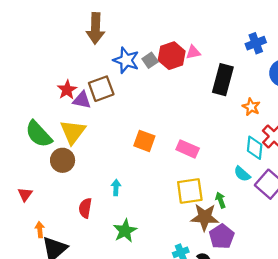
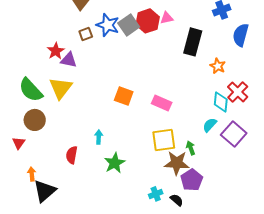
gray square: (150, 60) -> (129, 25), size x1.5
brown square: (101, 89) -> (86, 34), moved, size x0.6
brown circle: (63, 160) -> (35, 120), moved
cyan semicircle: (242, 174) -> (210, 125), turned 91
green star: (125, 231) -> (115, 163), moved

